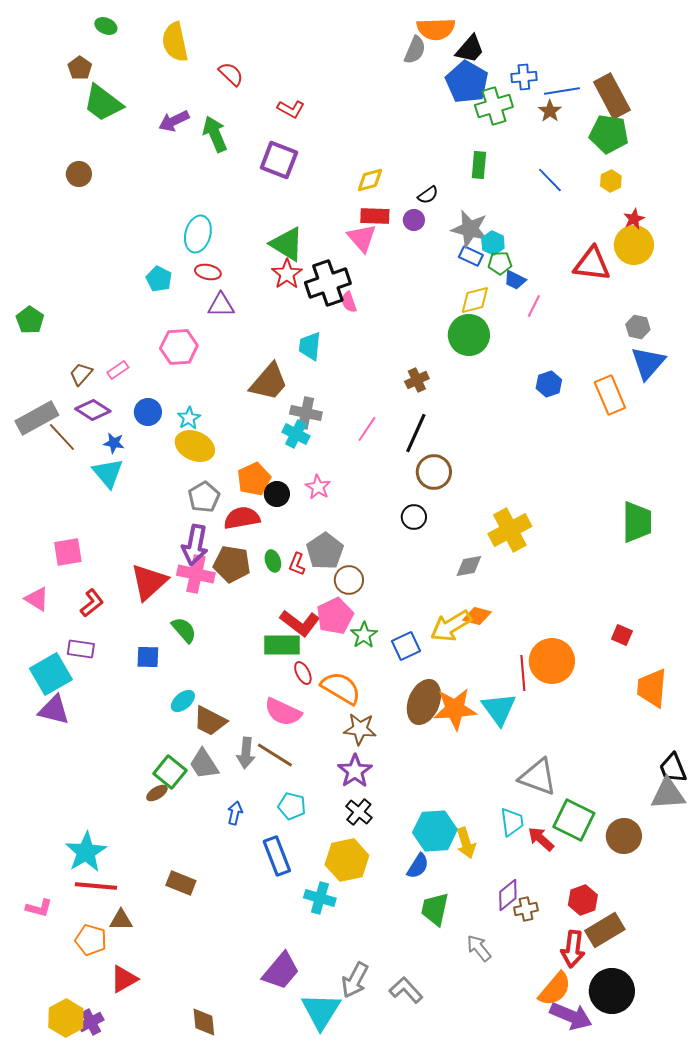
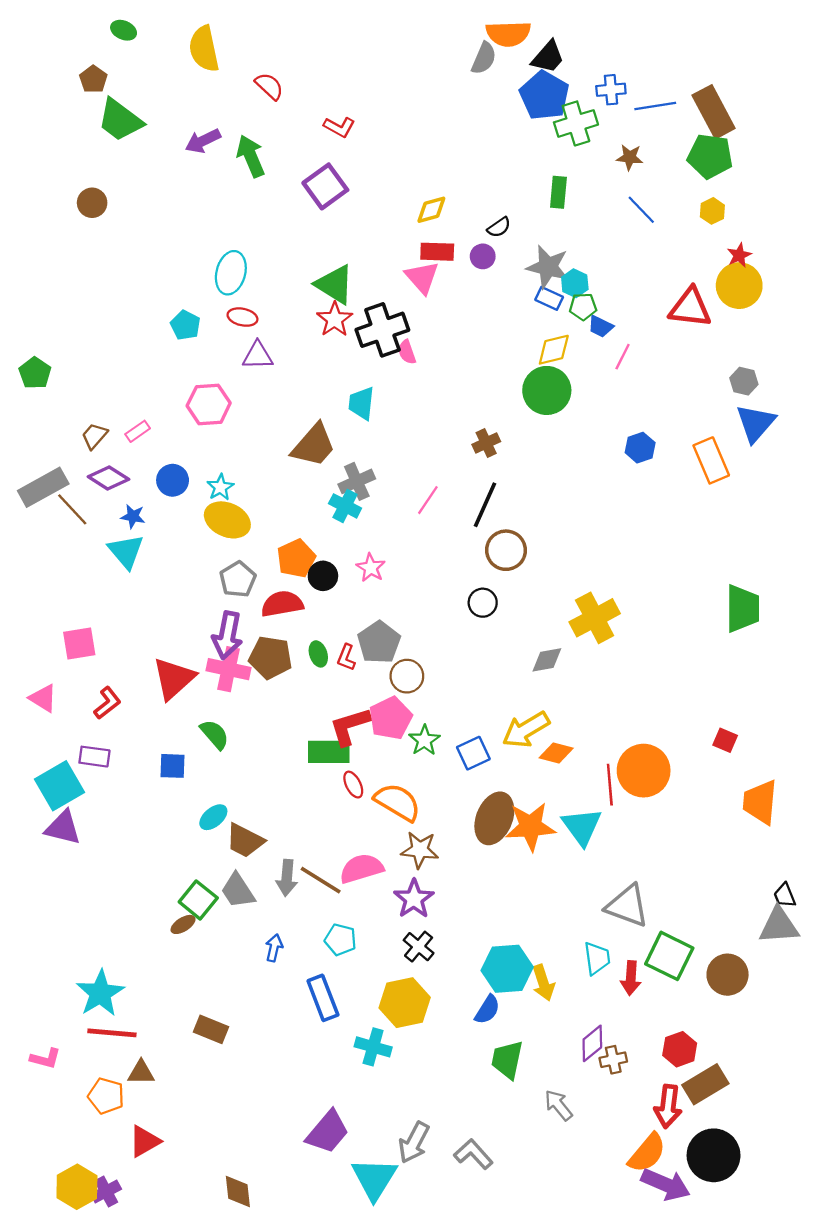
brown star: (550, 111) -> (630, 157), moved, turned -30
purple square: (279, 160) -> (325, 186), turned 33
gray cross: (306, 413) -> (357, 481), turned -36
orange diamond: (477, 616) -> (556, 753), moved
red L-shape: (300, 623) -> (350, 726), turned 126
pink semicircle: (283, 712) -> (361, 869), moved, turned 138
black trapezoid: (673, 768) -> (785, 895), size x0.7
red arrow: (541, 839) -> (631, 978), turned -128

